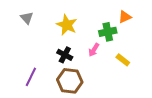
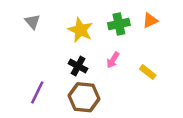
green cross: (108, 32) -> (119, 24), moved

